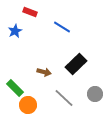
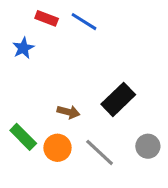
blue line: (62, 27) -> (84, 22), moved
orange circle: (28, 105) -> (58, 148), moved

